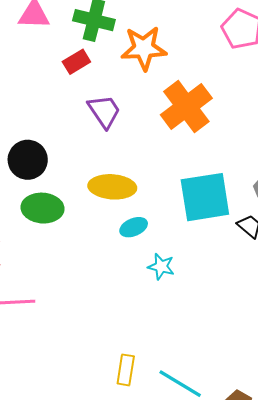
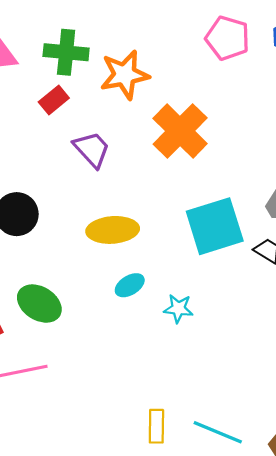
green ellipse: (43, 208) -> (39, 304), moved, turned 36
cyan ellipse: (134, 227) -> (130, 285), moved

